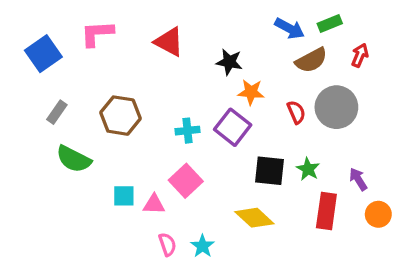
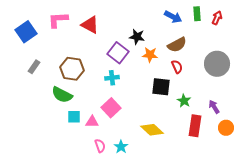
green rectangle: (330, 23) -> (197, 14), turned -72
red triangle: (169, 42) -> (90, 25), moved
red arrow: (360, 55) -> (217, 18), moved
brown semicircle: (311, 60) -> (177, 45), moved
gray circle: (336, 107) -> (217, 64), moved
purple square: (233, 127) -> (118, 53), moved
green semicircle: (74, 159) -> (62, 95), moved
black square: (269, 171) -> (161, 87), moved

